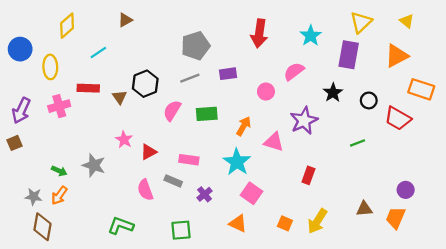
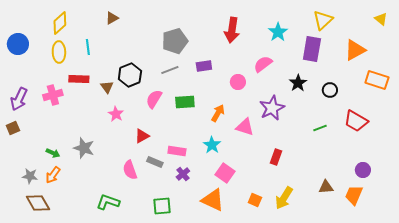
yellow triangle: (407, 21) -> (381, 19), moved
cyan line: (98, 52) -> (88, 47), turned -63
yellow ellipse: (50, 67) -> (59, 52), moved
red trapezoid: (398, 118) -> (356, 121), moved
pink star: (124, 140) -> (116, 114), moved
red triangle: (149, 152) -> (142, 136), moved
pink rectangle: (189, 160) -> (177, 151), moved
cyan star: (237, 162) -> (212, 145), size x0.7
orange triangle: (238, 223) -> (213, 200), size x1.4
brown diamond: (42, 227) -> (38, 203), turned -40

